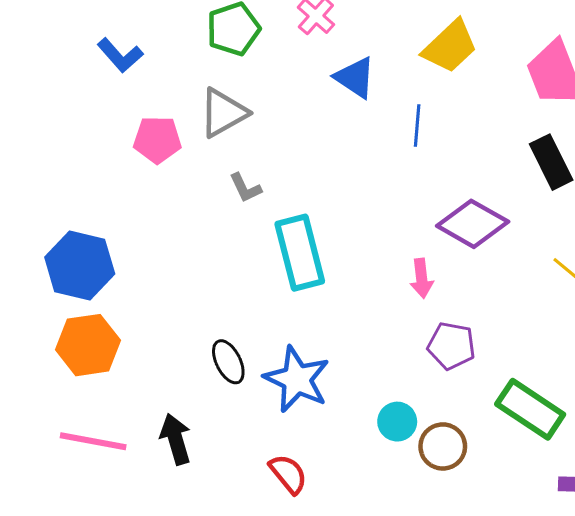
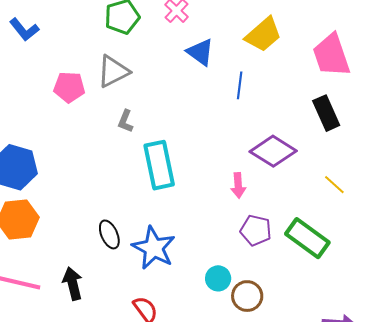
blue L-shape: (120, 55) -> (24, 30), moved
gray L-shape: (245, 188) -> (125, 121), turned 45
green rectangle: (530, 409) -> (307, 238), moved

